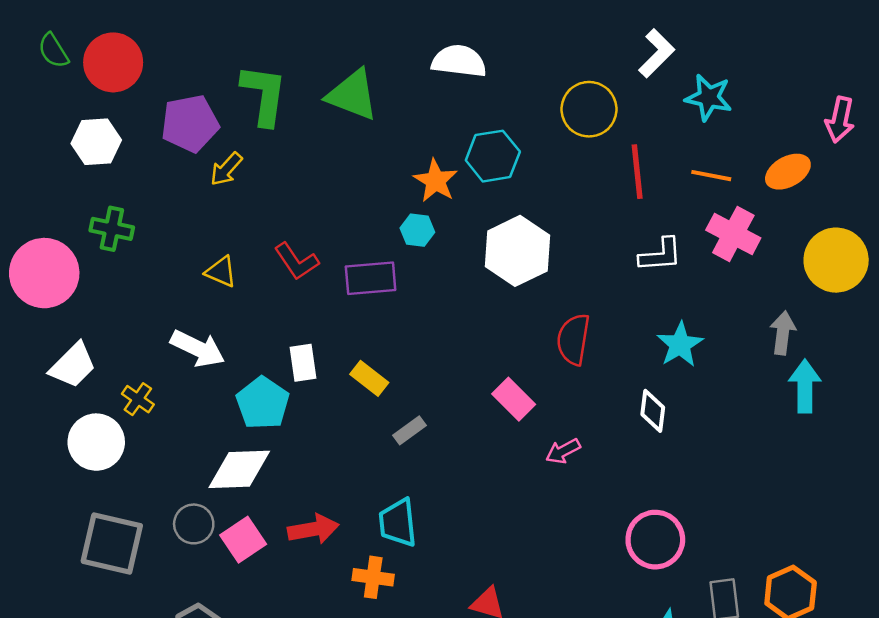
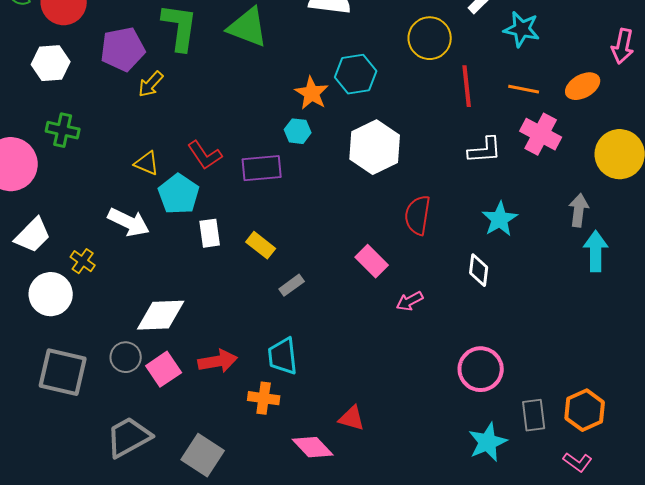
cyan pentagon: (263, 403) -> (179, 194), moved

